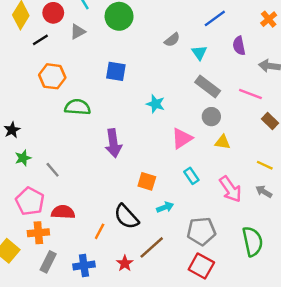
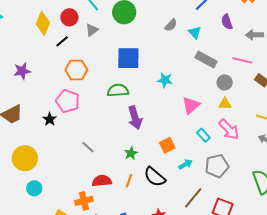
blue square: (116, 71) -> (128, 58), size x1.4
green semicircle: (78, 107) -> (118, 90), moved
gray circle: (211, 117) -> (225, 82), moved
green star: (23, 158) -> (131, 153), moved
orange square: (147, 181) -> (167, 145), turned -35
pink arrow: (230, 189) -> (229, 129), moved
pink pentagon: (30, 201) -> (68, 101), moved
orange line: (100, 231) -> (129, 181), moved
gray pentagon: (201, 231) -> (217, 166), moved
brown line: (152, 247) -> (193, 198), moved

